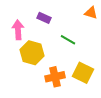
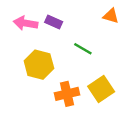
pink arrow: (18, 30) -> (26, 23), moved, turned -78
yellow square: (83, 73) -> (101, 89), turned 30

